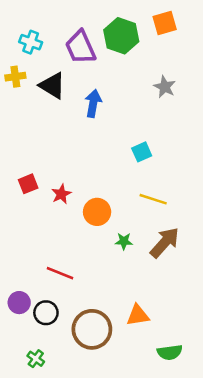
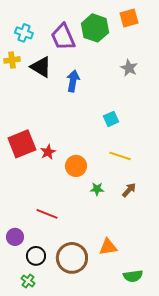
red square: (28, 184) -> (22, 144), size x1.8
brown arrow: (165, 243) -> (129, 190), size x0.6
black circle: (46, 313) -> (36, 256), moved

